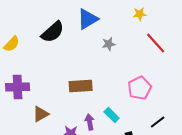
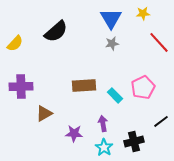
blue triangle: (88, 19) -> (111, 18), moved, turned -30
cyan rectangle: (112, 115) -> (115, 95), moved
purple arrow: (90, 122) -> (103, 123), moved

